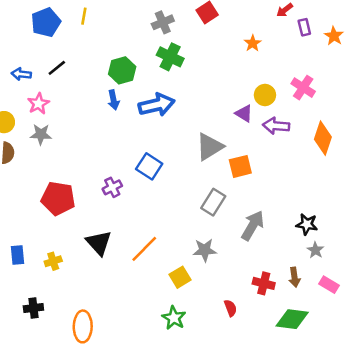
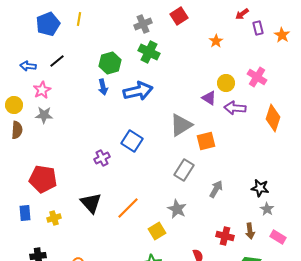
red pentagon: (58, 198) -> (43, 179), moved
gray arrow: (253, 226) -> (216, 189), size x0.7
gray star: (205, 250) -> (177, 209), turned 30

